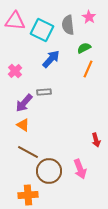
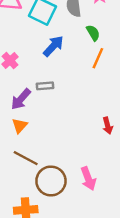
green semicircle: (84, 48) -> (93, 33), turned 88
orange triangle: (23, 125) -> (20, 126), turned 40
red arrow: (96, 140) -> (108, 126), moved

